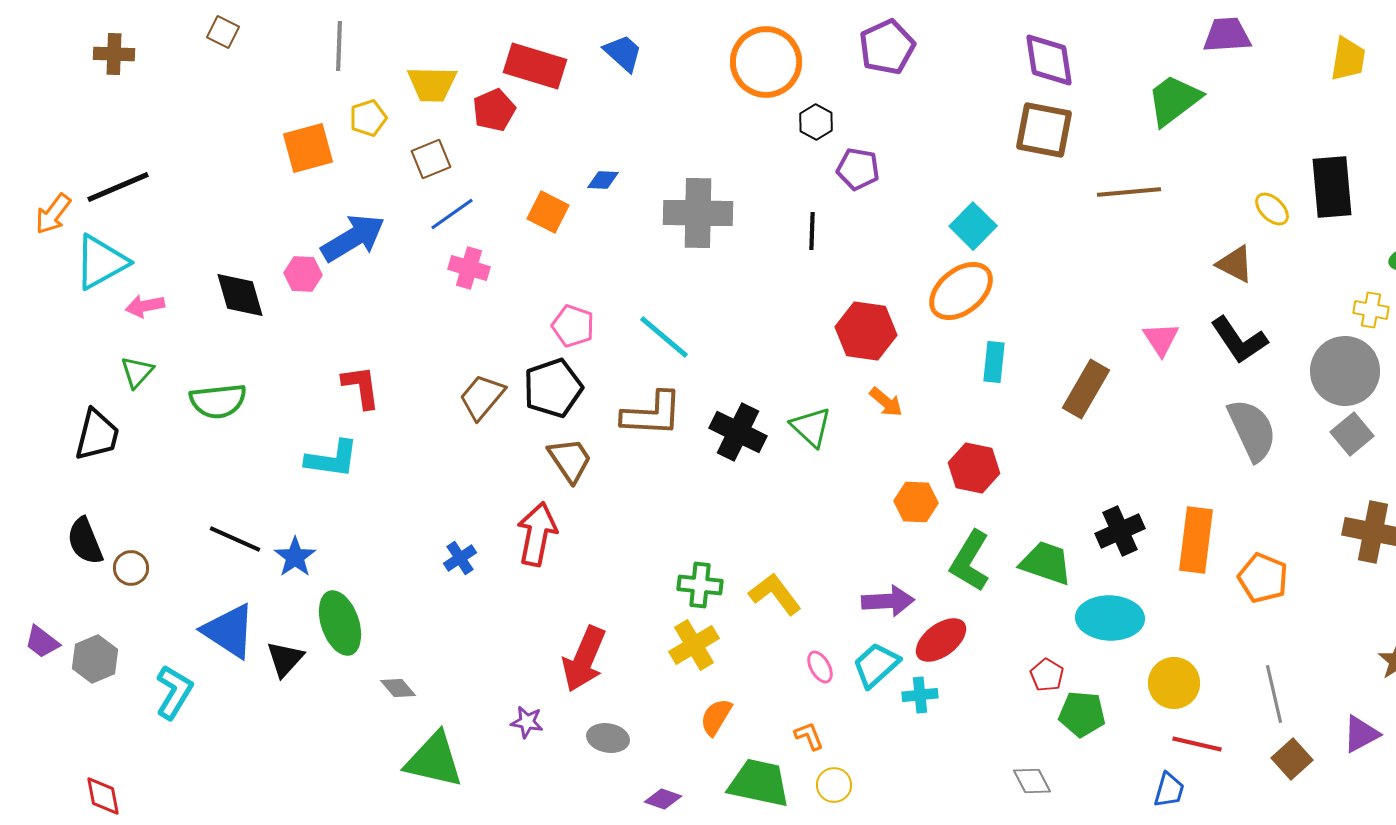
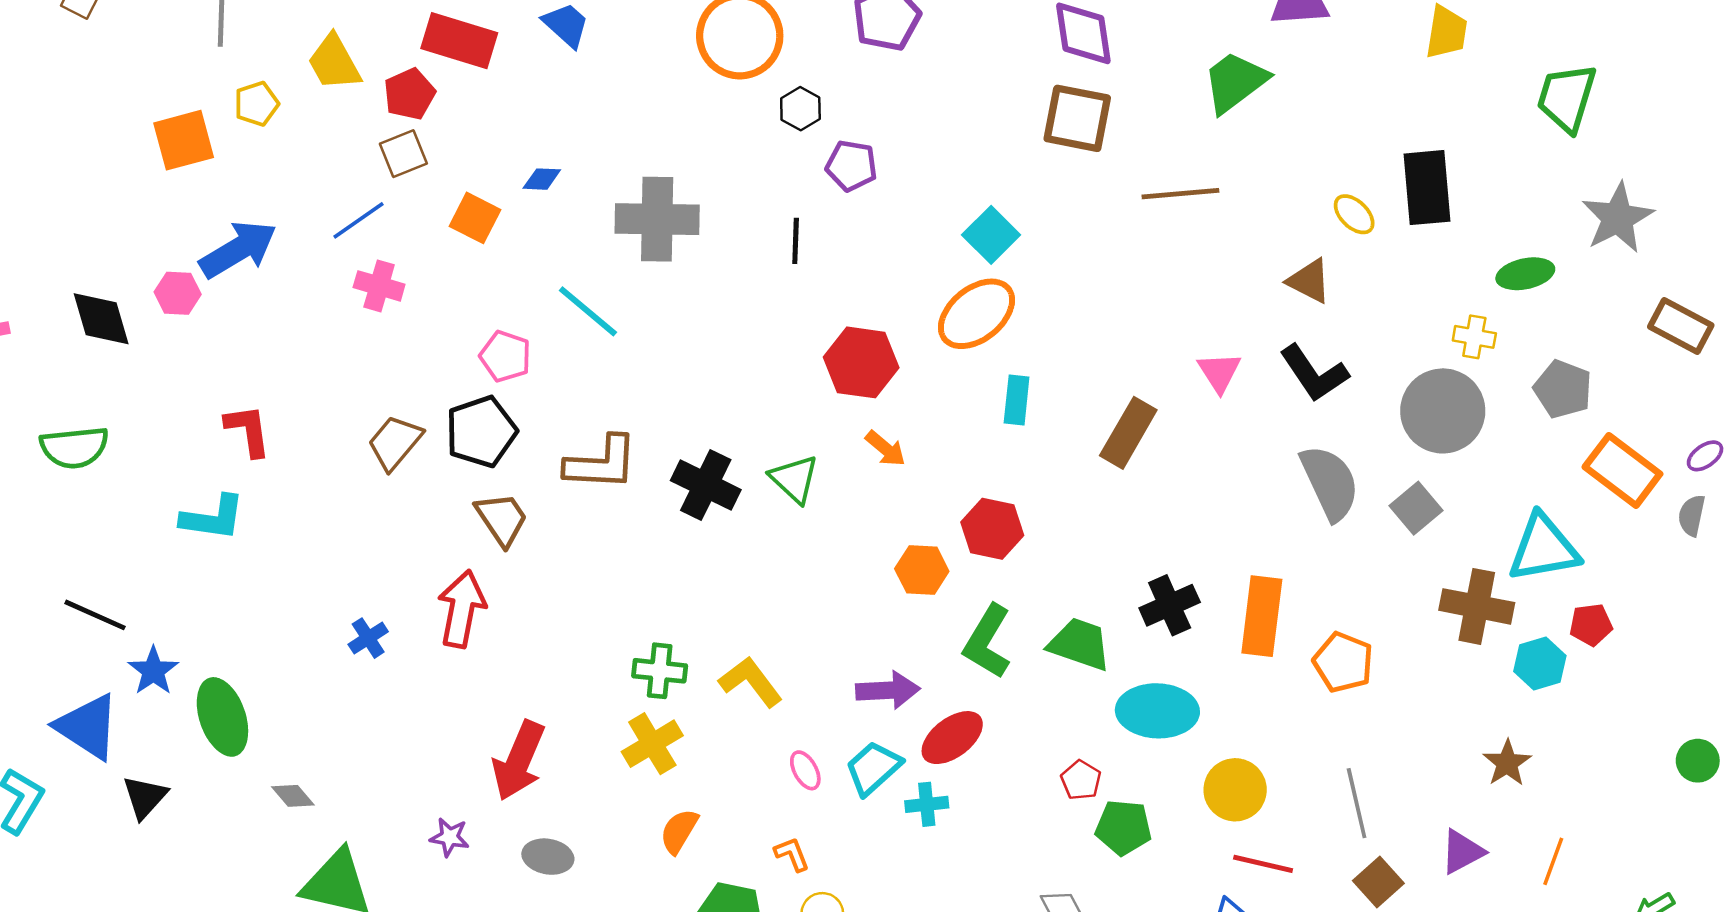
yellow trapezoid: (432, 84) -> (334, 62), turned 60
brown square: (431, 159) -> (403, 154), moved
cyan line: (664, 337) -> (588, 311), moved
gray square: (1352, 434) -> (1416, 508), moved
blue star: (295, 557) -> (153, 671), moved
black triangle: (285, 659) -> (145, 797), moved

